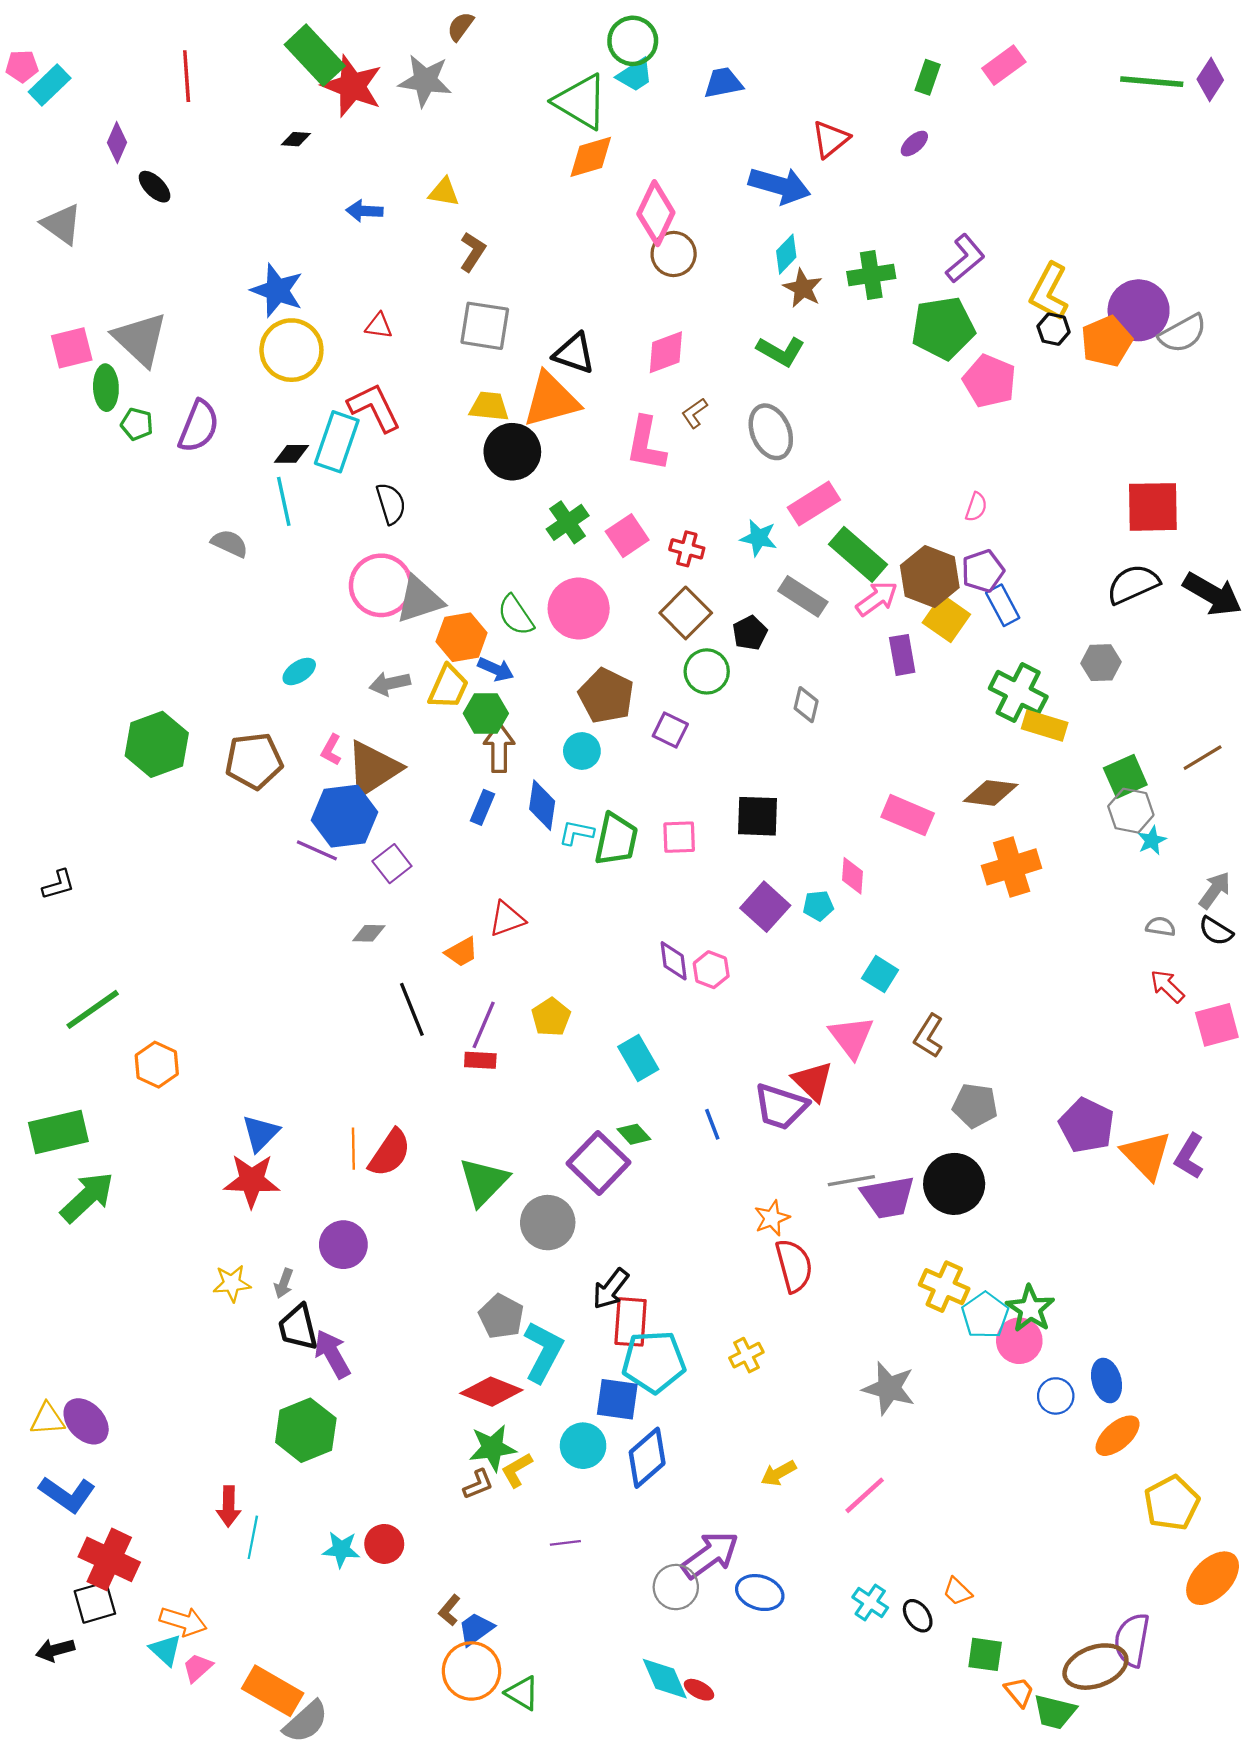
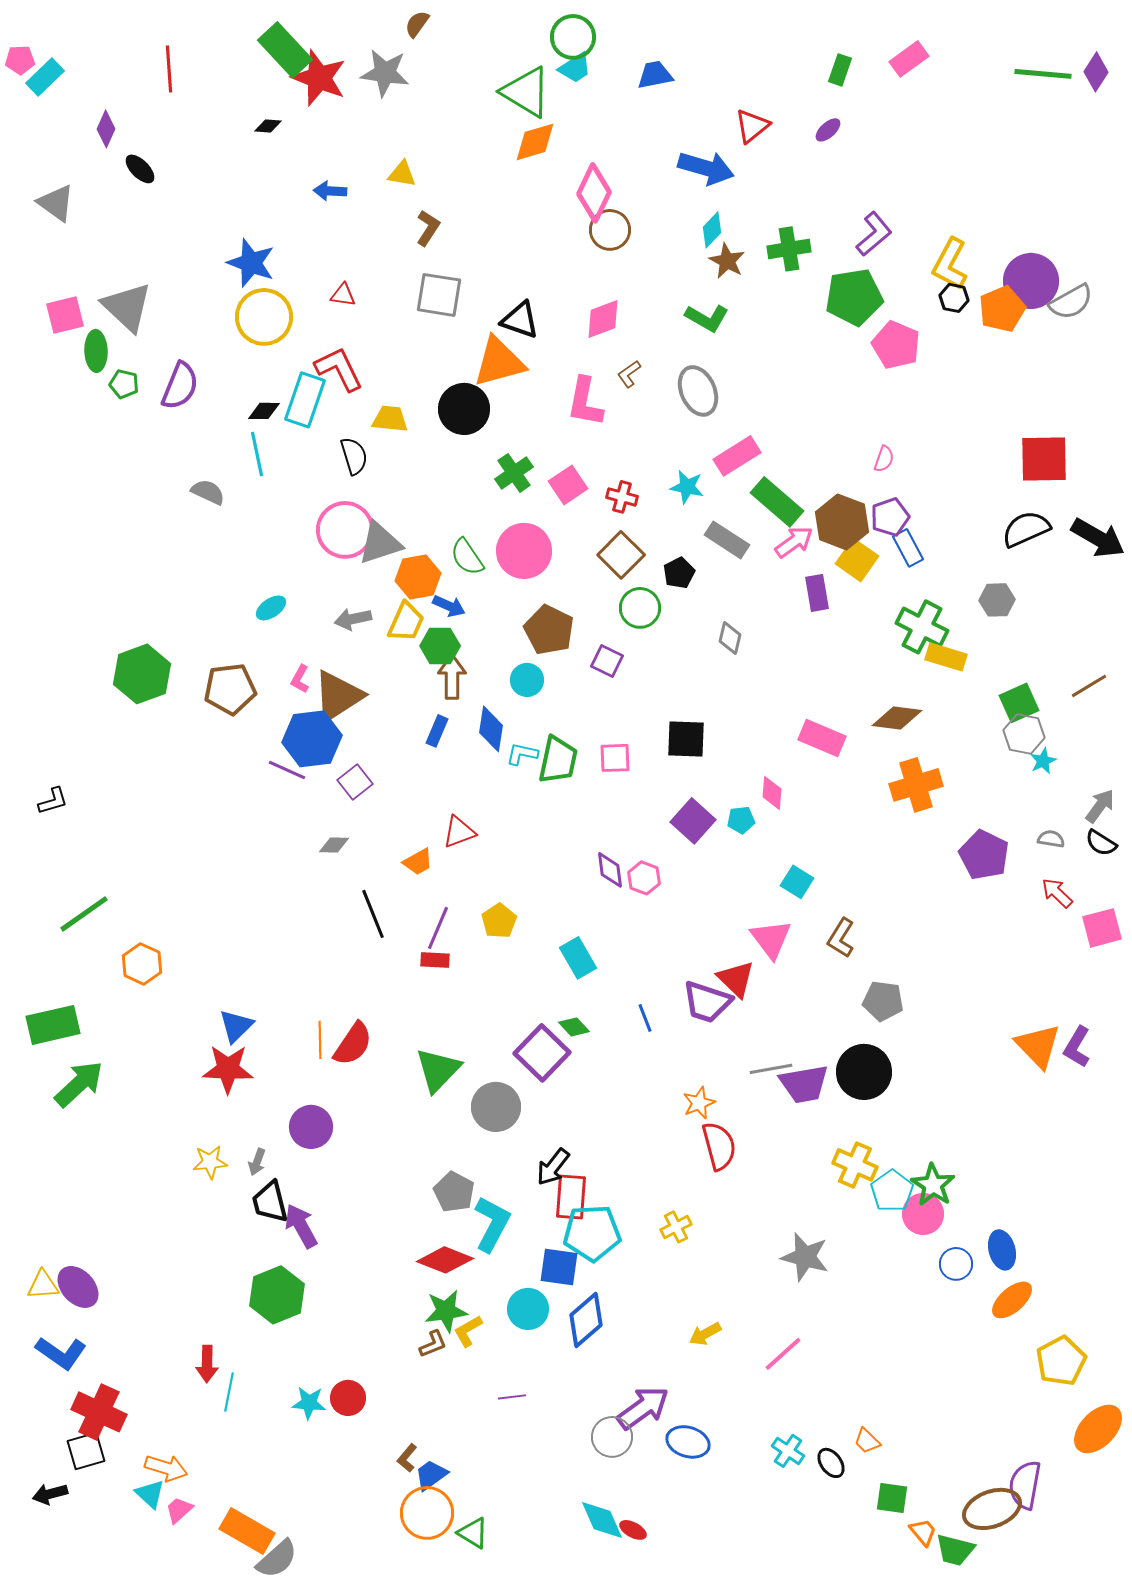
yellow trapezoid: (489, 406) -> (390, 419), moved
purple pentagon: (1087, 1125) -> (984, 855), moved

